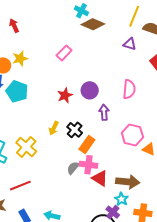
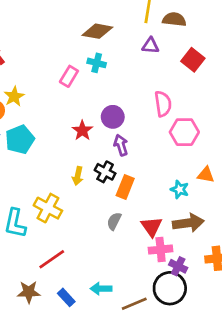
cyan cross: (81, 11) -> (97, 63), moved
cyan pentagon: (17, 91) -> (20, 140), turned -30
purple arrow: (104, 112) -> (121, 145), moved
pink hexagon: (132, 135) -> (184, 132), moved
pink cross: (88, 165) -> (161, 250), moved
red triangle: (100, 178) -> (152, 227), turned 36
cyan star: (121, 199) -> (180, 189), moved

